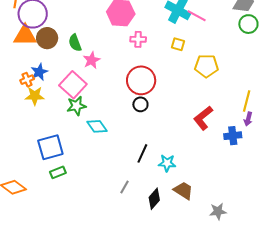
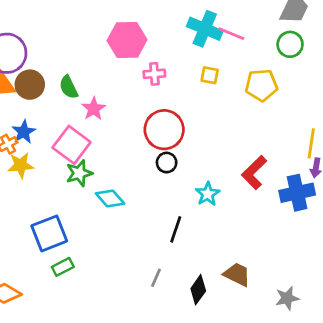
green circle: (248, 24) -> (290, 44), moved
yellow pentagon: (206, 66) -> (261, 85), moved
blue cross: (233, 136) -> (297, 193), size x1.4
cyan star: (167, 163) -> (208, 194), moved, turned -30

